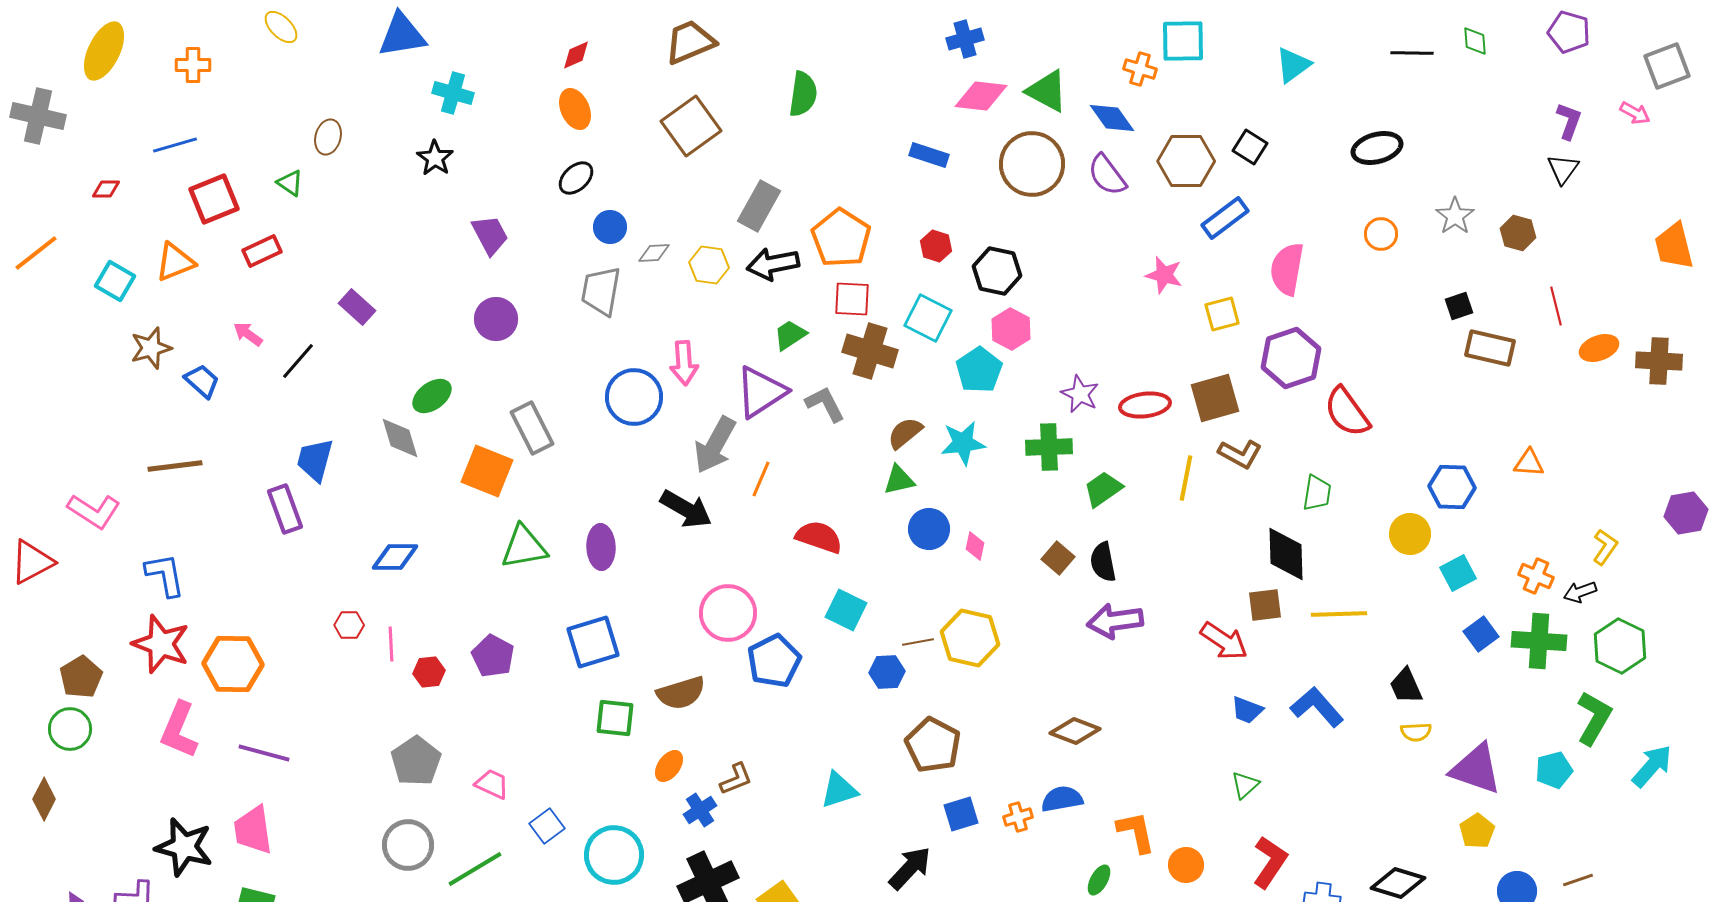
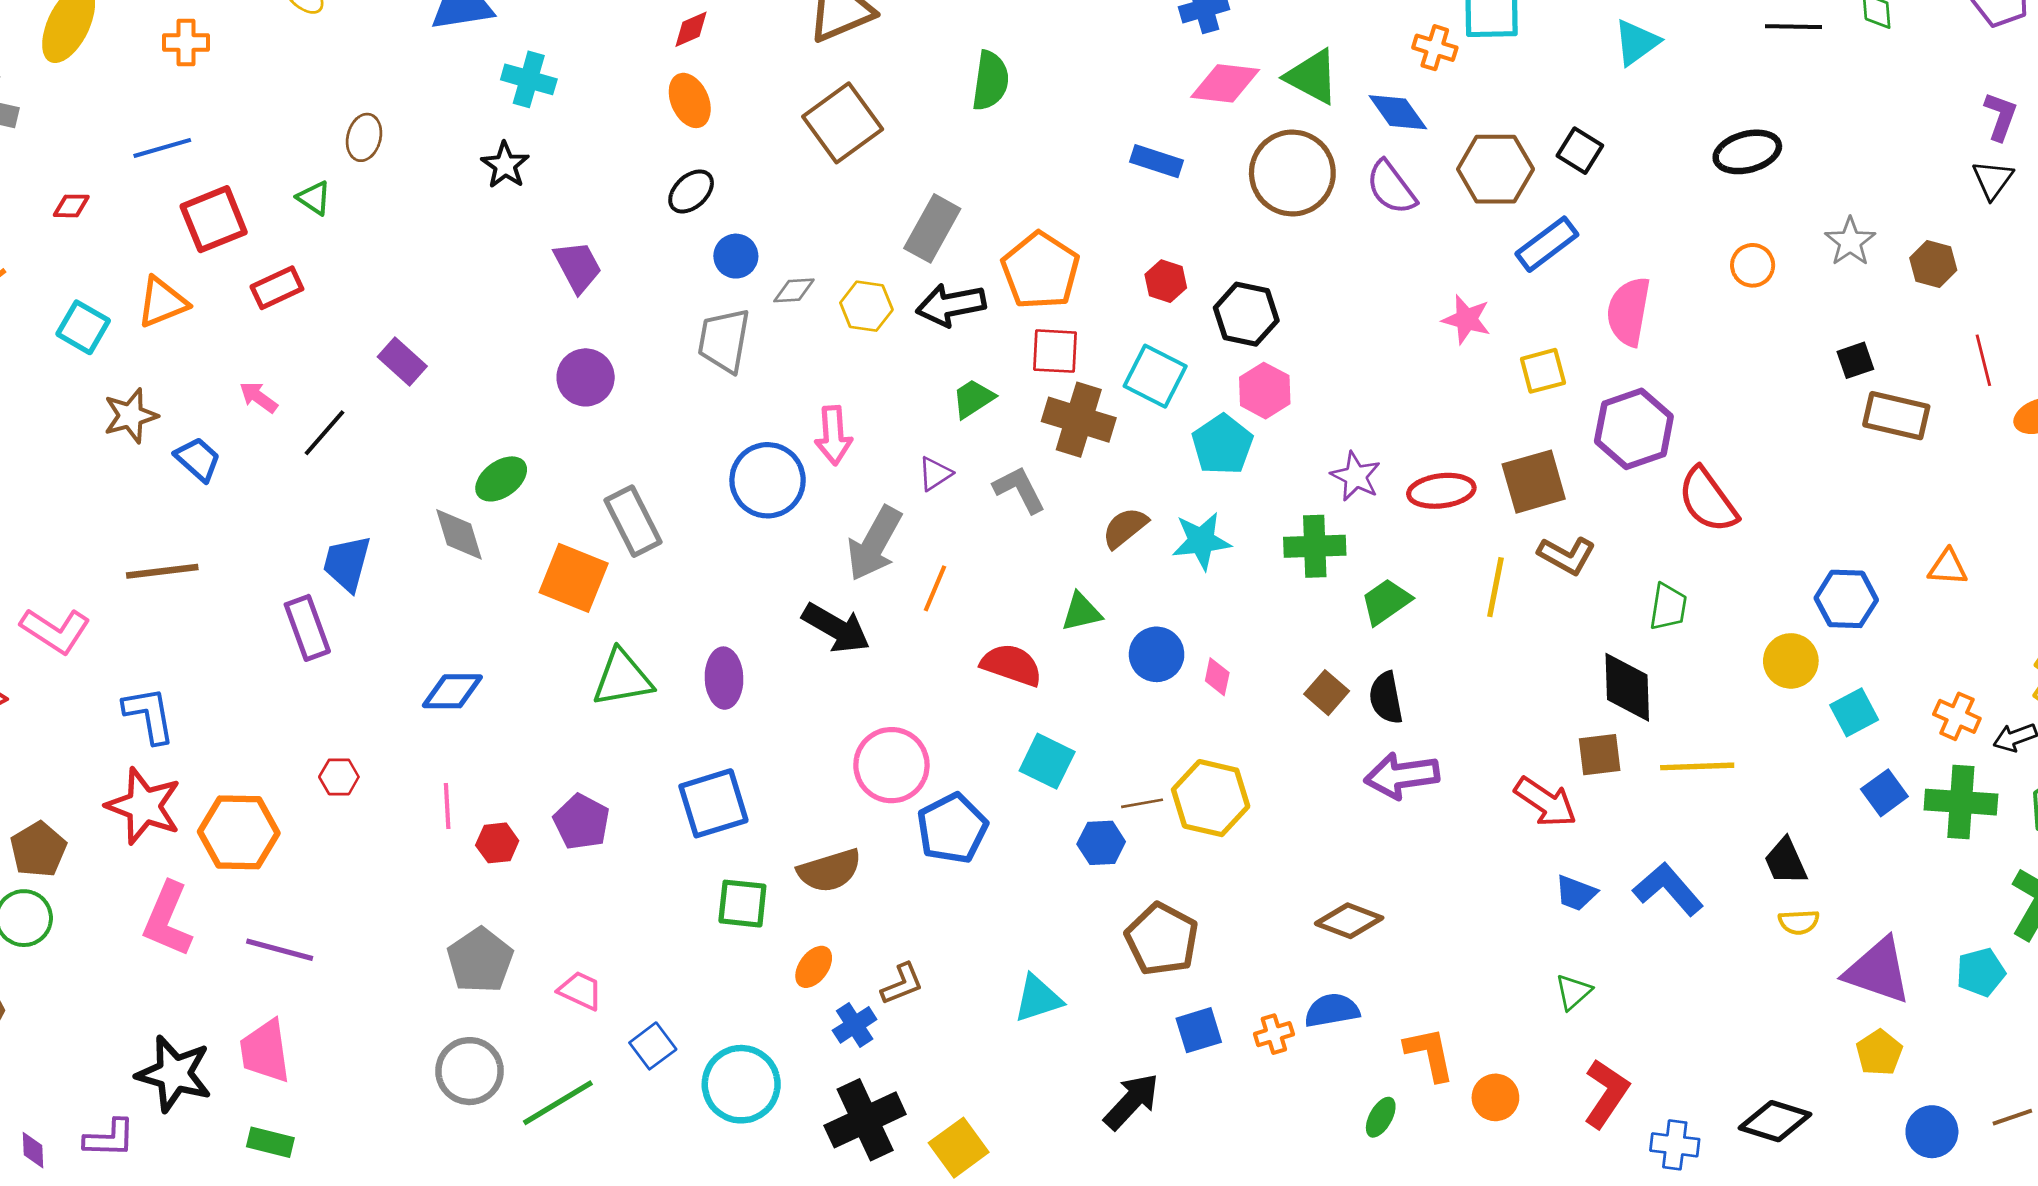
purple triangle: (761, 392) -> (935, 474), size x0.5
green triangle: (899, 480) -> (1081, 612), moved
red hexagon: (349, 625) -> (339, 777), moved

